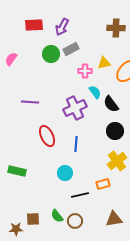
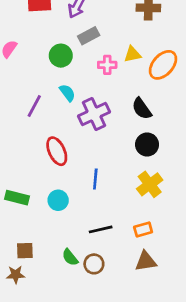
green circle: (51, 54) -> (61, 56), moved
cyan semicircle: (95, 92) -> (67, 93), moved
purple line: (30, 102) -> (34, 106), turned -66
blue line: (76, 144) -> (95, 179), moved
cyan circle: (65, 173) -> (58, 200), moved
orange rectangle: (103, 184) -> (143, 229), moved
brown square: (33, 219) -> (25, 251), moved

